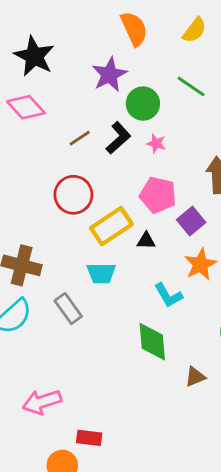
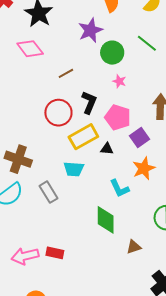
black L-shape: (118, 138) -> (89, 102), moved, turned -30
red rectangle: (89, 438) -> (55, 253), moved

